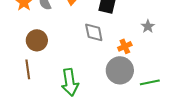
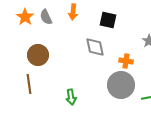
orange cross: (125, 46) -> (126, 61), turned 32
green arrow: (70, 82) -> (71, 97), size x0.6

